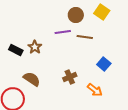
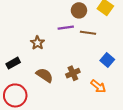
black rectangle: (16, 50) -> (13, 63), moved, turned -56
brown semicircle: (32, 79) -> (45, 75), moved

